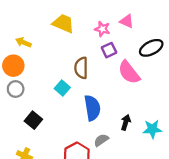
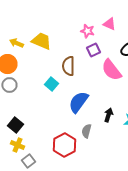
yellow trapezoid: (63, 23) -> (41, 41), moved
blue semicircle: (92, 108) -> (78, 102), turned -135
black square: (33, 120) -> (15, 125), moved
gray semicircle: (101, 140) -> (86, 131), turned -40

